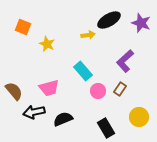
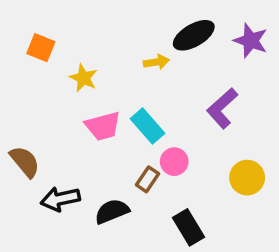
pink trapezoid: (49, 88) -> (103, 126), moved
brown rectangle: (120, 89) -> (148, 179), moved
yellow circle: (139, 117) -> (247, 178), moved

